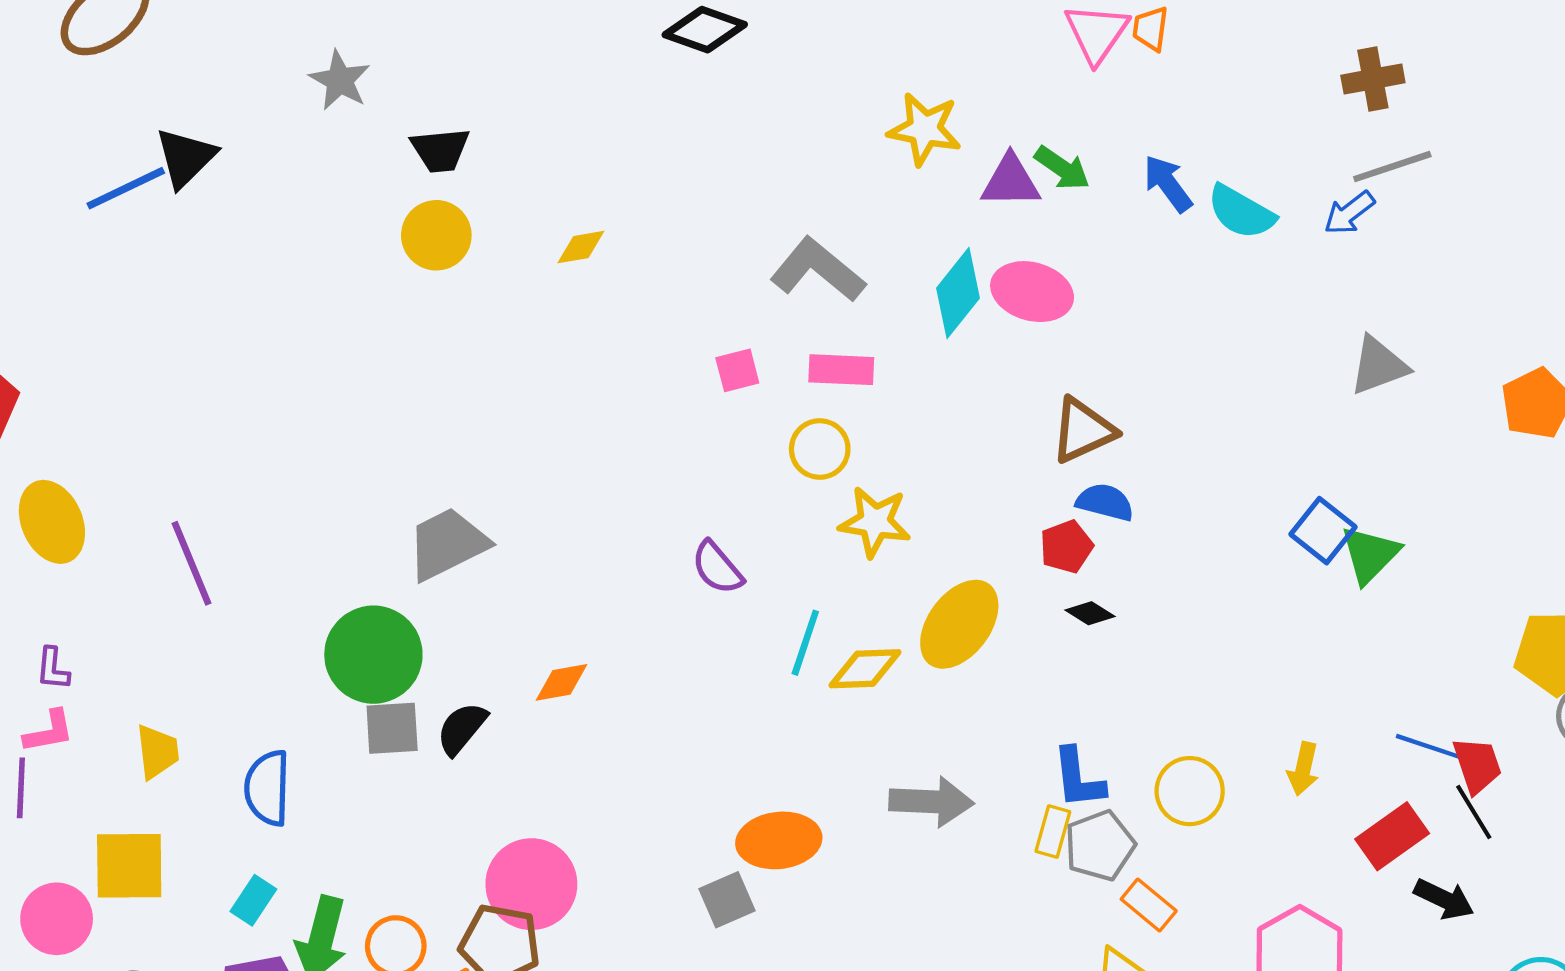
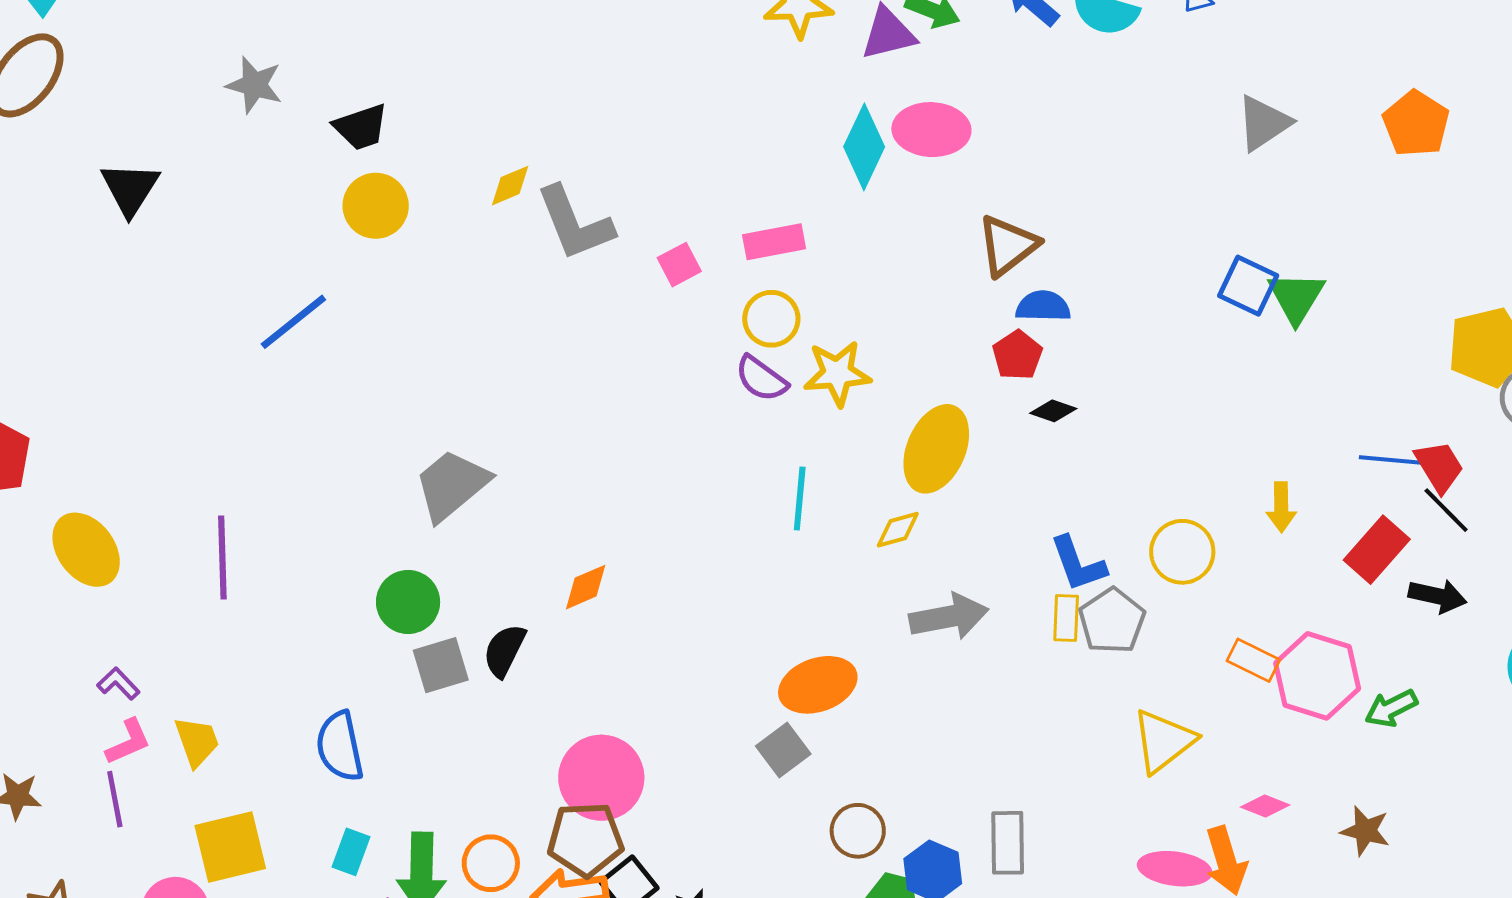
blue line: (126, 188) -> (293, 322), moved
gray L-shape: (818, 270) -> (575, 223), moved, turned -138
purple line: (192, 563) -> (222, 557), turned 34
purple semicircle: (717, 568) -> (761, 379), moved
green circle: (373, 655) -> (408, 602), size x0.7
purple L-shape: (53, 669) -> (118, 684), turned 144
yellow diamond: (865, 669) -> (898, 530), moved, size x0.7
yellow trapezoid: (157, 752) -> (197, 742), moved
orange rectangle: (1149, 905) -> (1253, 660), moved

